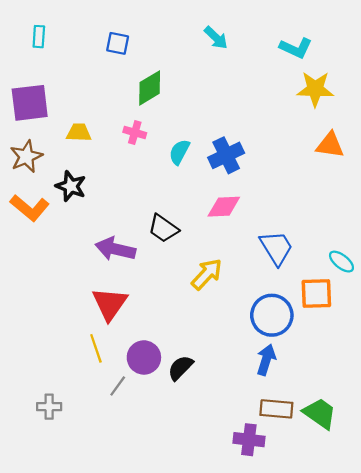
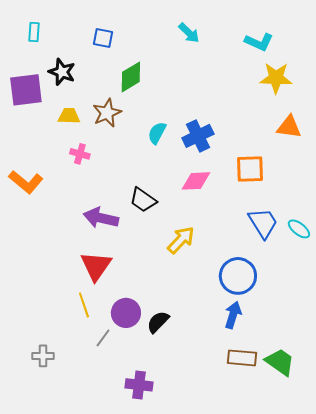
pink cross: (135, 132) -> (80, 154), moved
brown star: (26, 156) -> (107, 113), moved
black star: (71, 186) -> (62, 72), moved
blue trapezoid: (276, 248) -> (263, 223), moved
orange square: (316, 294) -> (250, 169), moved
purple cross: (249, 440) -> (139, 385), moved

